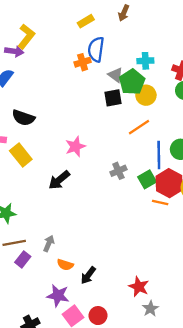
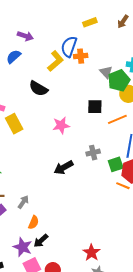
yellow L-shape: (26, 36) -> (55, 61), moved
blue semicircle: (96, 49) -> (69, 47), moved
black square: (113, 98) -> (95, 107), moved
black semicircle: (23, 118) -> (38, 89), moved
black arrow: (59, 180) -> (64, 167), moved
orange semicircle: (65, 265) -> (34, 222), turned -96
black arrow: (88, 275) -> (41, 241), moved

